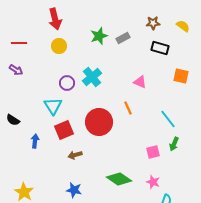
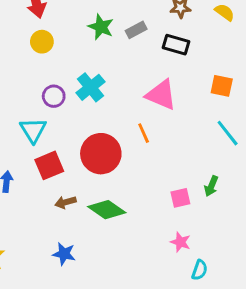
green star: (99, 36) -> (101, 27), turned -30
black rectangle: (160, 48) -> (176, 45), moved
pink triangle: (140, 82) -> (161, 95), size x1.6
cyan line: (168, 119) -> (228, 133), moved
green diamond: (119, 179) -> (107, 210), moved

